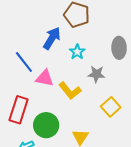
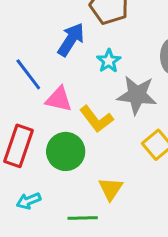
gray star: (96, 74) -> (137, 95), size x1.5
green circle: (46, 125) -> (66, 151), moved

